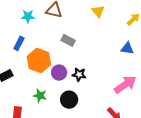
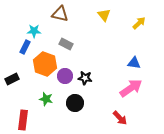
cyan star: (28, 16) -> (34, 31), moved
gray rectangle: (68, 40) -> (66, 44), moved
blue triangle: (127, 48) -> (134, 63), moved

